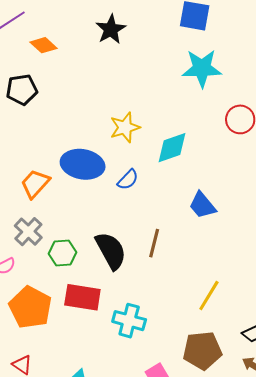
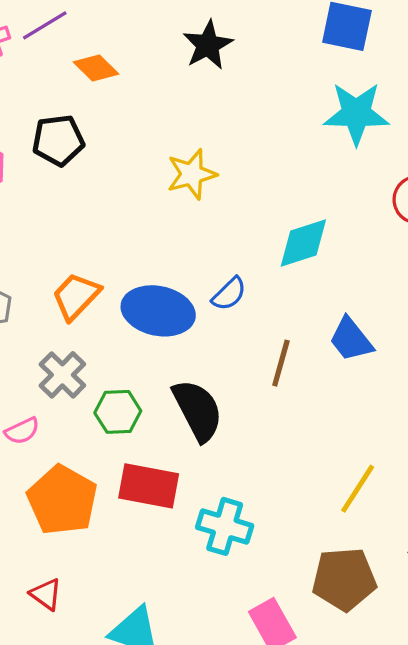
yellow star: (125, 127) -> (192, 174), moved
blue ellipse: (83, 164) -> (158, 311), moved
brown line: (154, 243) -> (281, 363), moved

